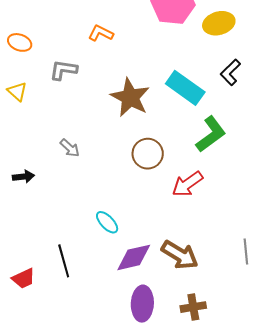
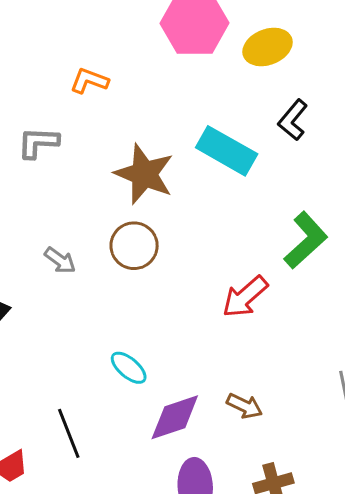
green L-shape: (211, 134) -> (306, 240), moved
brown circle: (148, 154) -> (134, 246), moved
brown arrow: (180, 255) -> (245, 406), size x0.6

